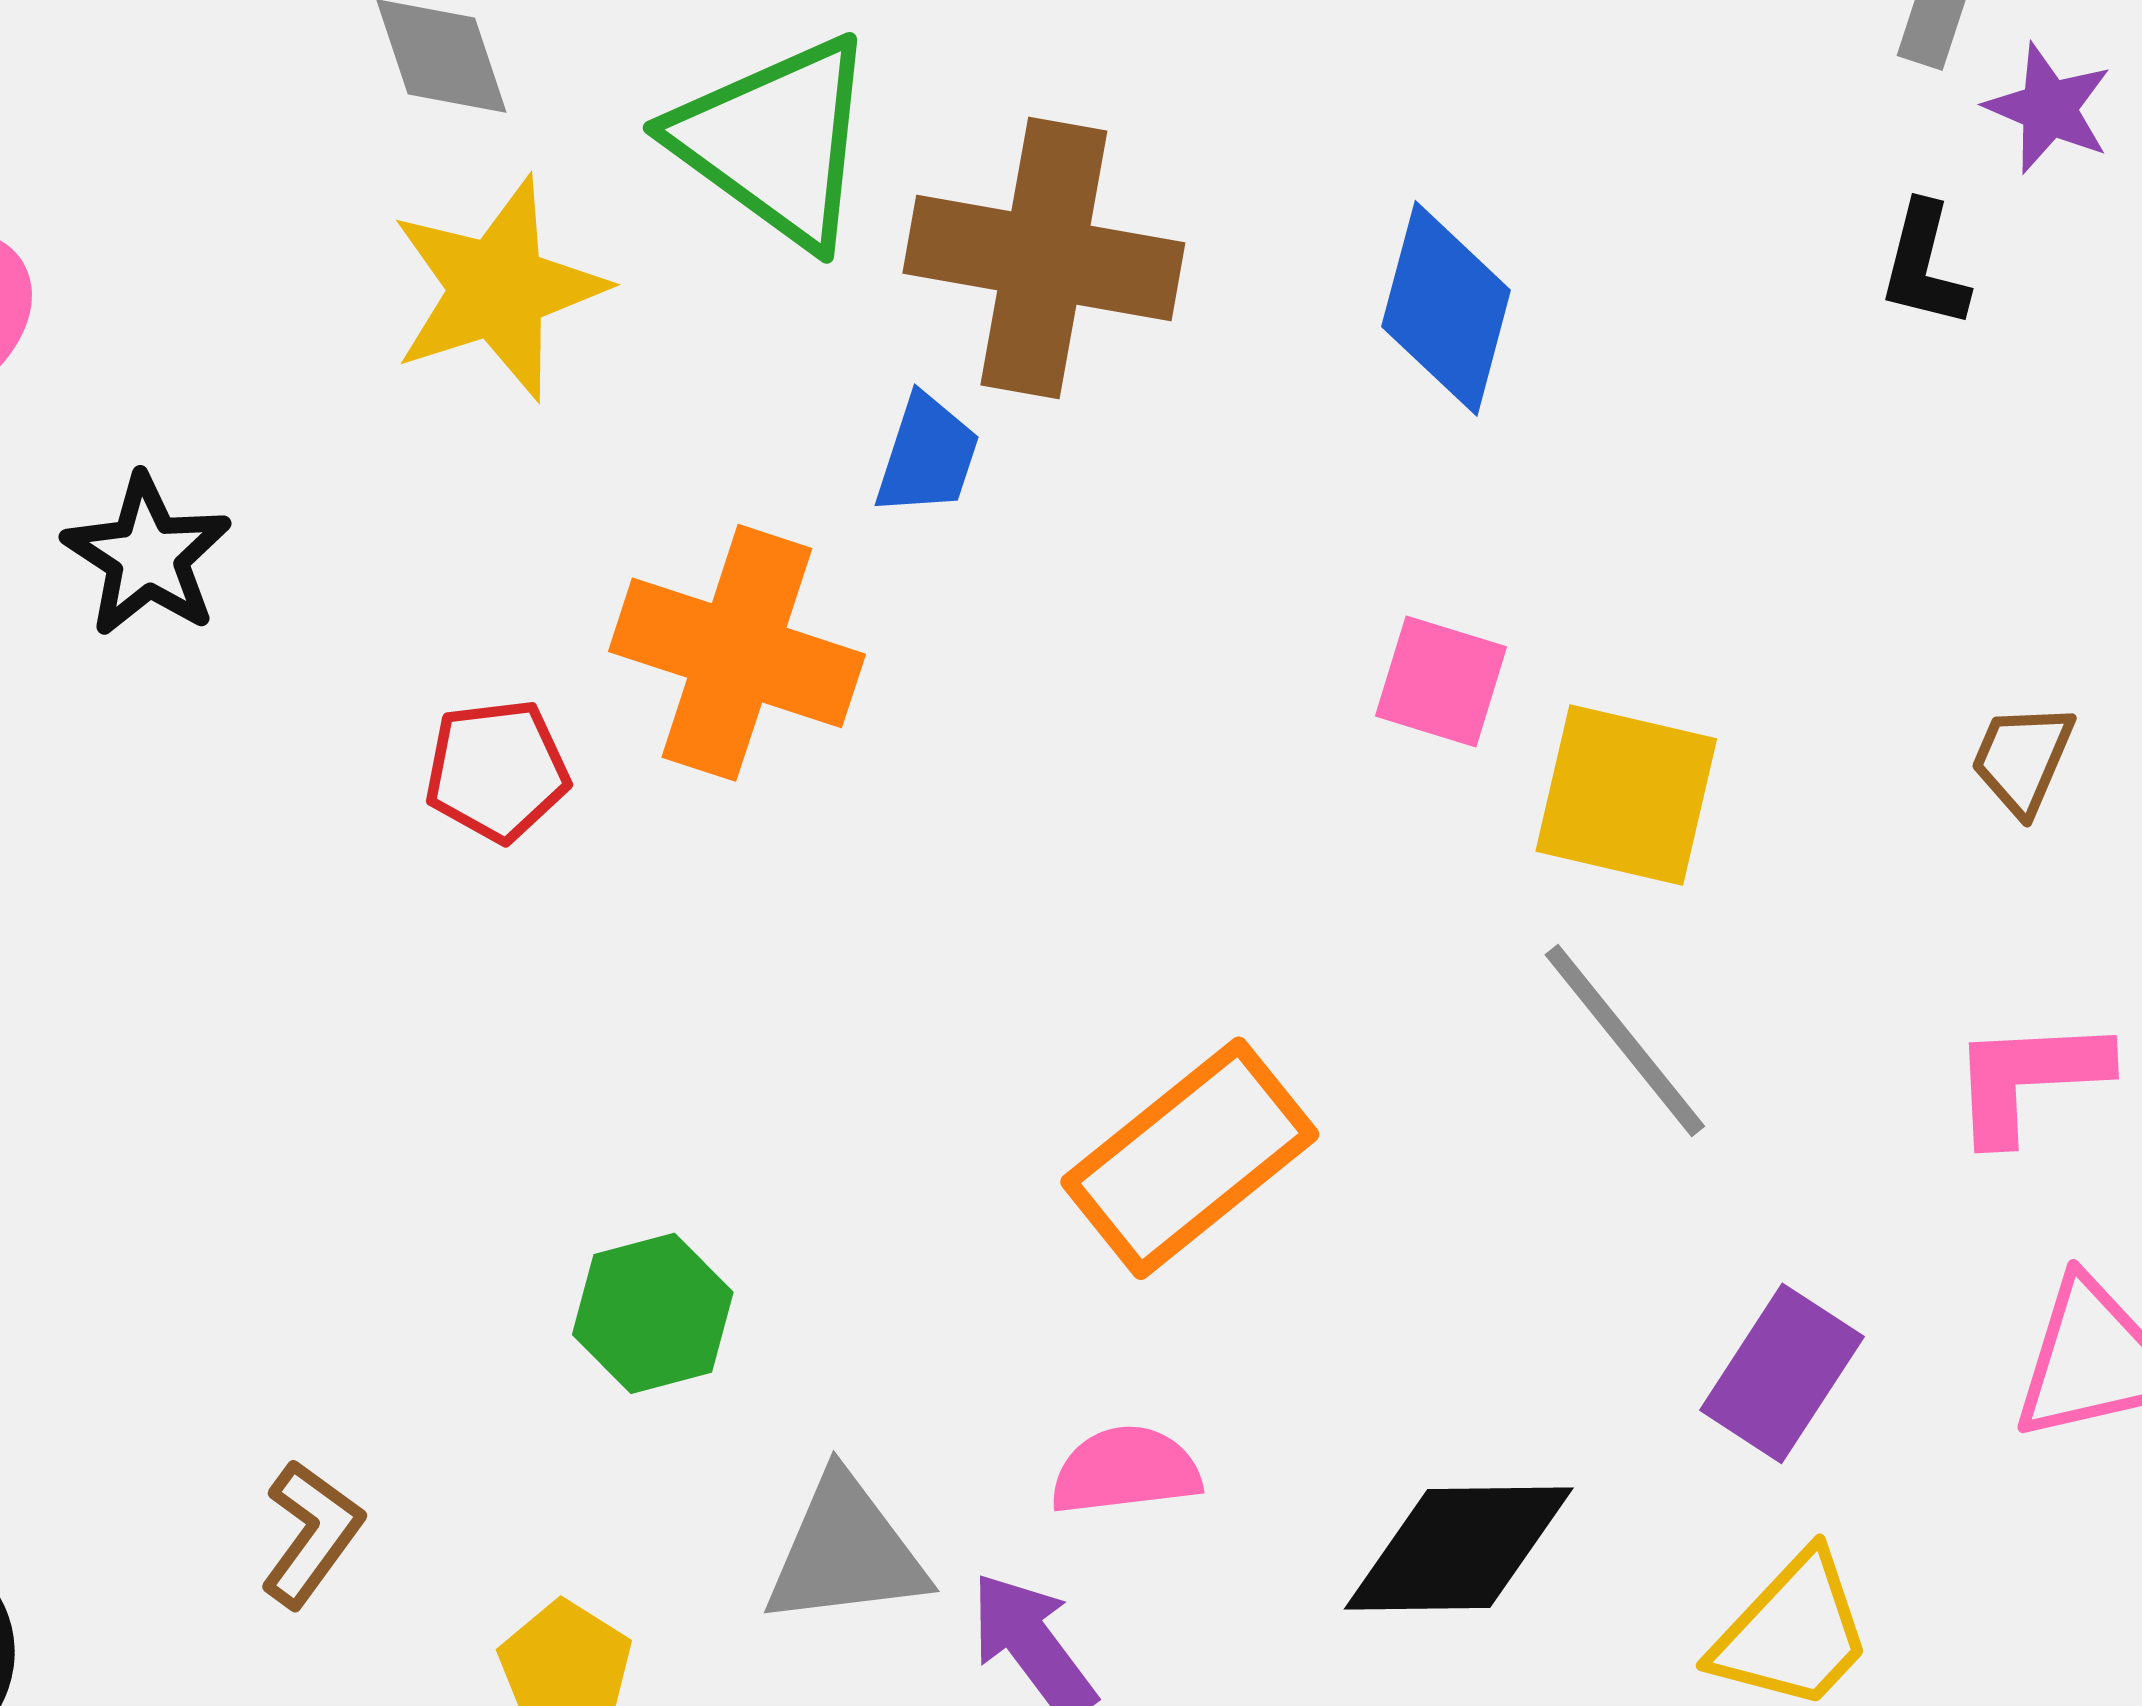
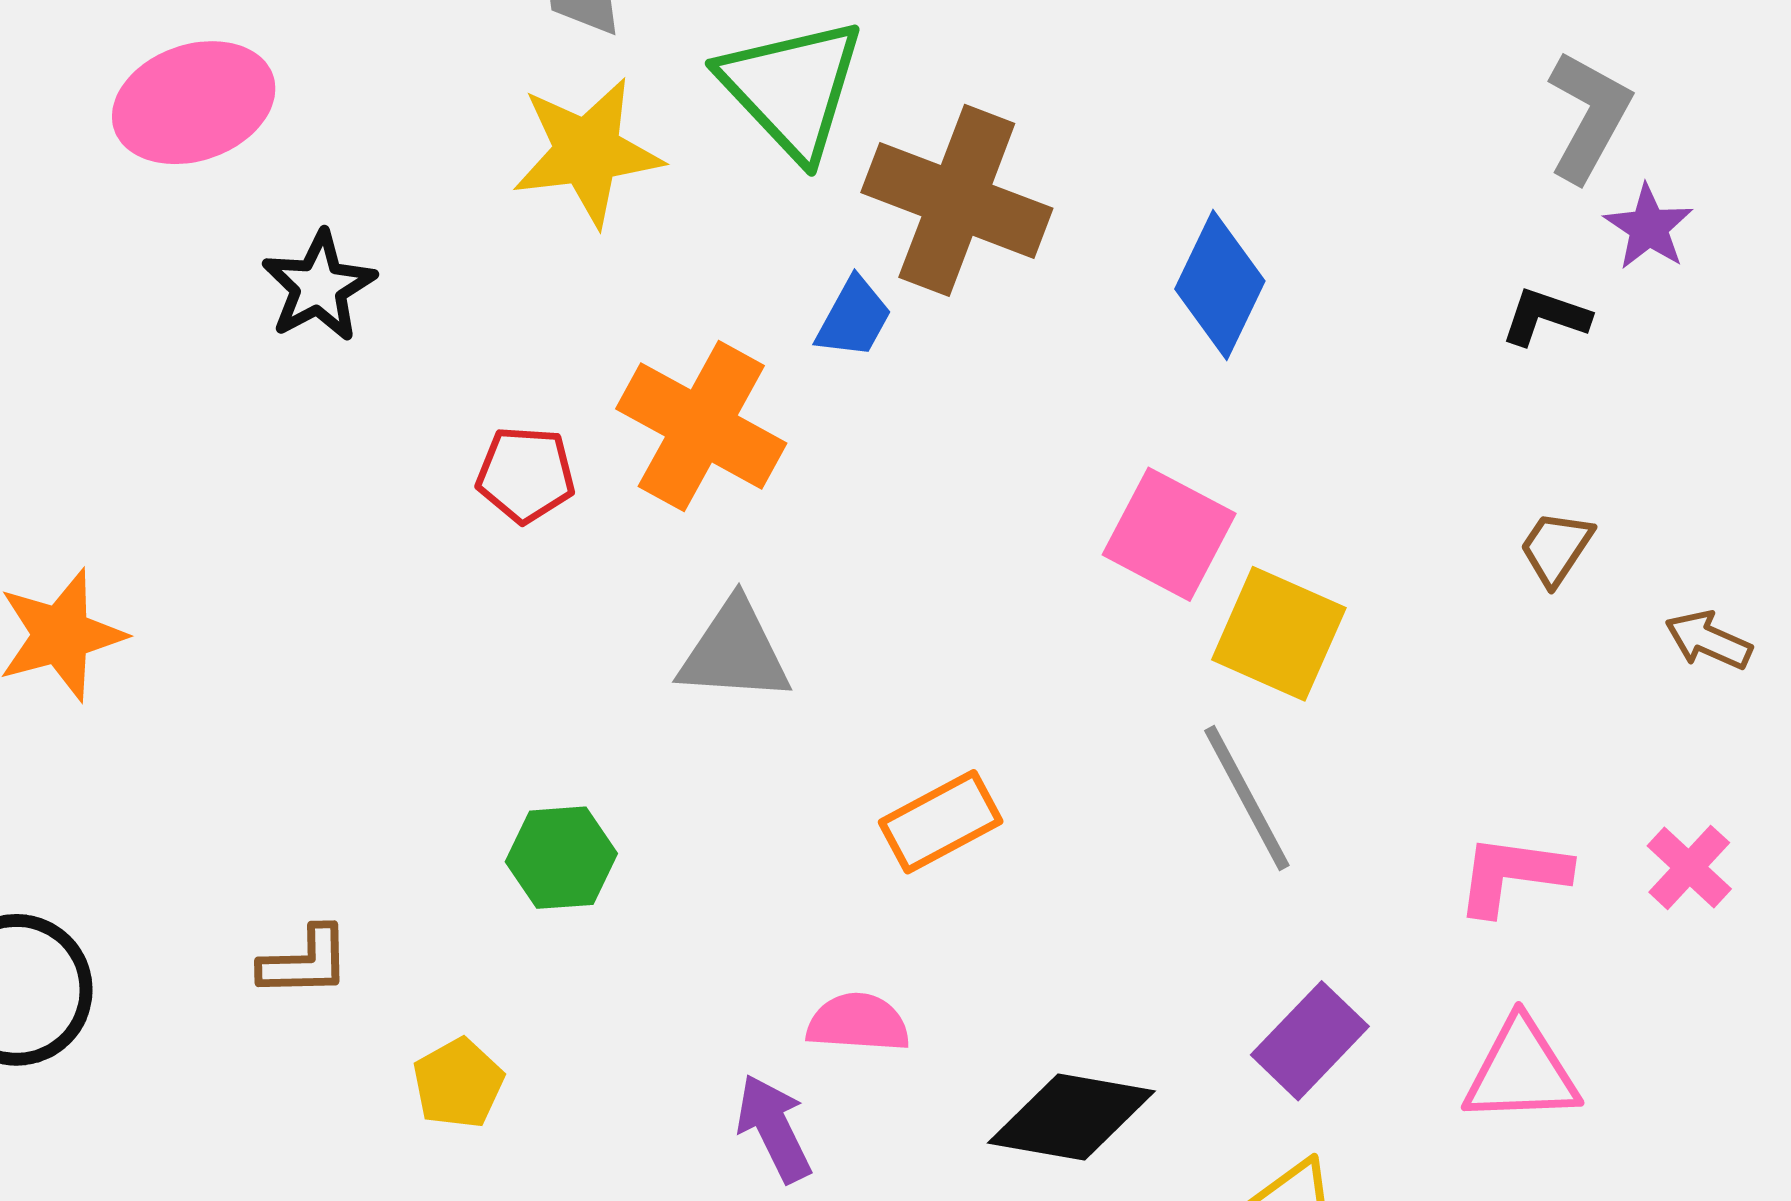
black L-shape: (1924, 265) -> (1545, 317), turned 84
pink square: (1441, 681) -> (1169, 534), size x1.4
brown trapezoid: (2022, 759) -> (1556, 548), moved
orange rectangle: (1190, 1158) -> (941, 822), size x0.7
brown L-shape: (311, 1534) -> (305, 962), turned 42
gray triangle: (846, 1552) -> (734, 652), moved

